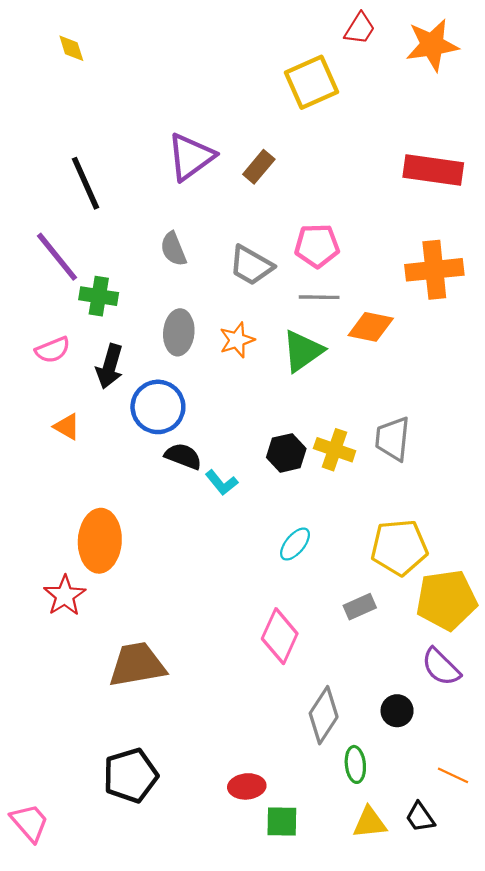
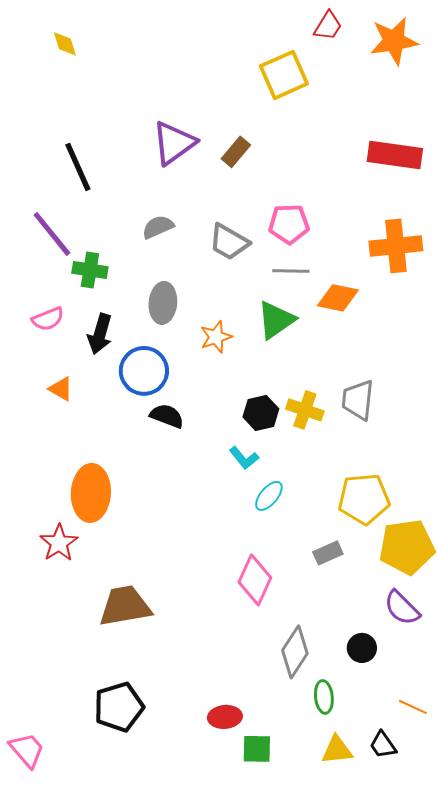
gray semicircle: (173, 249) -> (158, 227), turned 88
orange star: (237, 340) -> (216, 337), moved
cyan L-shape: (222, 483) -> (244, 458), moved

